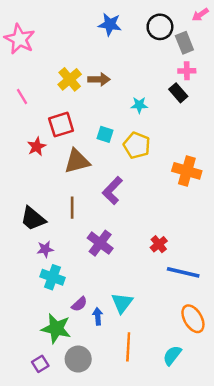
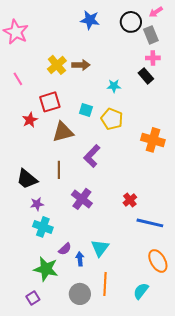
pink arrow: (200, 15) -> (156, 12), moved
gray circle: (78, 359) -> (80, 294), moved

